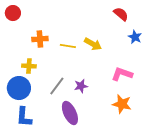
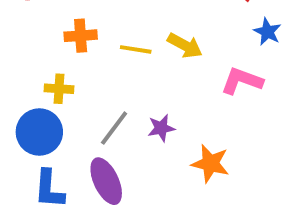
pink L-shape: (122, 74) -> (242, 81), moved
orange star: (122, 104) -> (210, 163), moved
purple ellipse: (70, 113) -> (106, 181), moved

